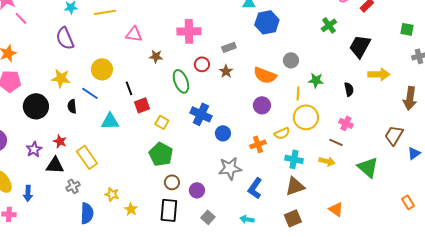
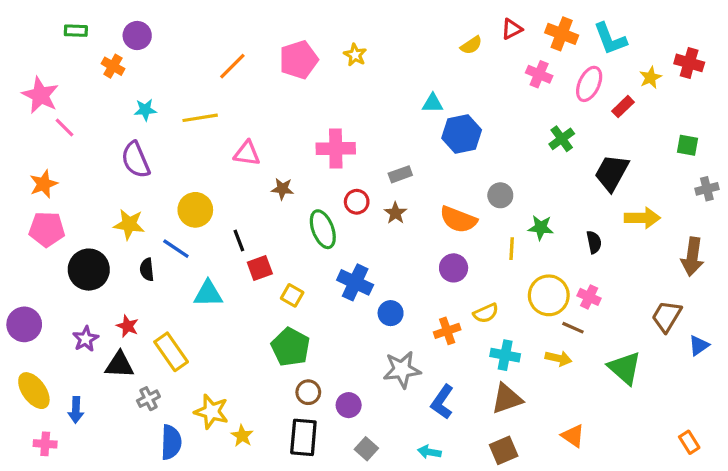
yellow circle: (306, 117) -> (549, 295), moved
yellow star: (112, 194) -> (211, 412), size x1.5
orange rectangle: (408, 202) -> (689, 442), moved

